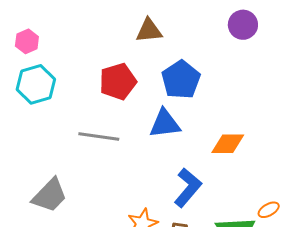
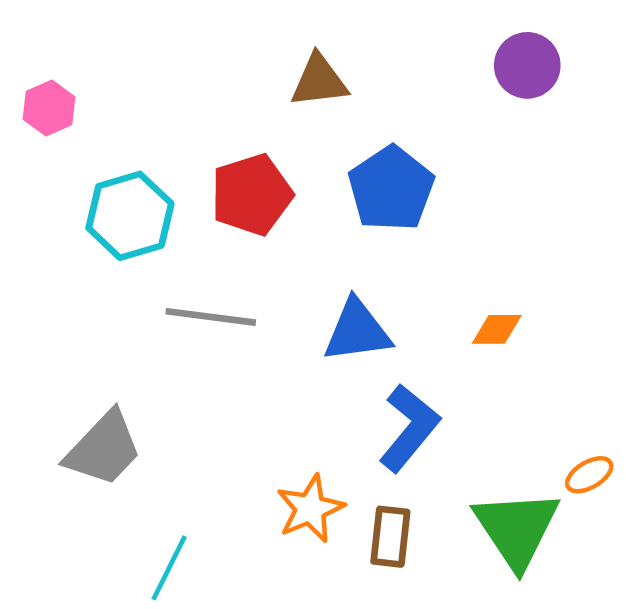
cyan hexagon: (36, 84) -> (130, 216), moved
blue triangle: (165, 124) -> (357, 331), moved
orange diamond: (228, 144) -> (497, 329), size x0.7

